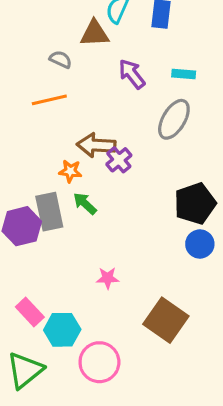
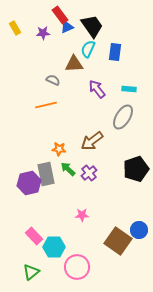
brown arrow: (96, 145) -> (92, 141), moved, turned -40
purple cross: (119, 160) -> (89, 173), moved
blue circle: (200, 244) -> (139, 230), moved
green triangle: (25, 370) -> (31, 272), size x0.7

